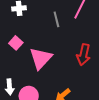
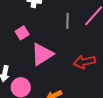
red arrow: (83, 55) -> (84, 62), turned 50

